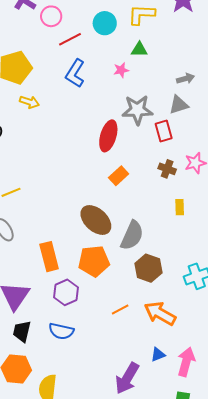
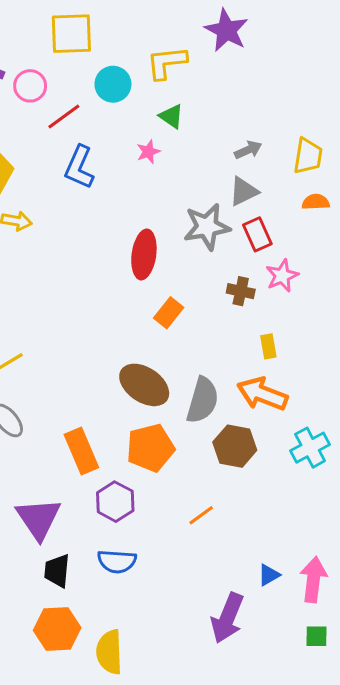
green triangle: (139, 50) -> (171, 116), turned 42
gray star: (137, 110) -> (207, 227), moved
red rectangle: (164, 131) -> (257, 234), moved
orange arrow: (160, 313) -> (262, 394), moved

